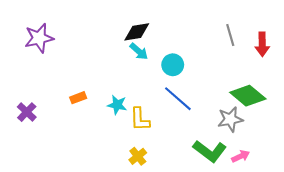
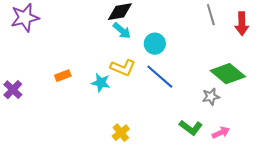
yellow L-shape: (140, 119) -> (123, 68), moved, turned -65
gray star: (230, 119) -> (211, 97), size x0.7
green L-shape: (210, 151) -> (191, 128), size x0.7

